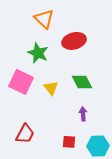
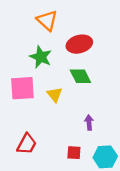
pink square: (21, 82) -> (22, 88), turned -30
green diamond: (82, 82) -> (80, 76), moved

